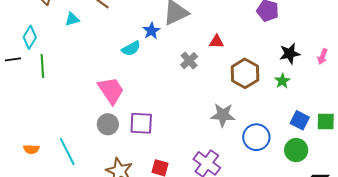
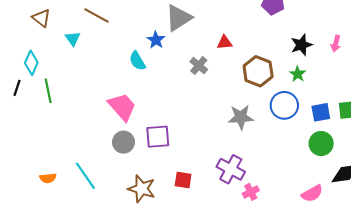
cyan triangle: (72, 19) -> (73, 39), turned -42
cyan semicircle: (131, 48) -> (137, 61), turned 96
black line: (13, 59) -> (17, 88), turned -56
blue square: (300, 120) -> (321, 112), turned -30
blue circle: (256, 137) -> (284, 105), moved

